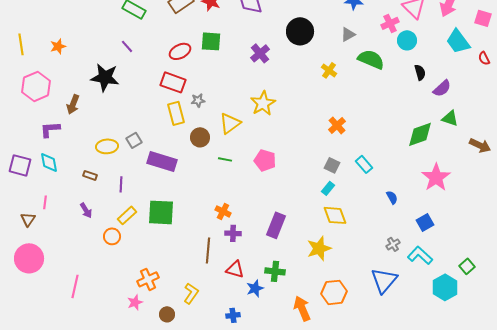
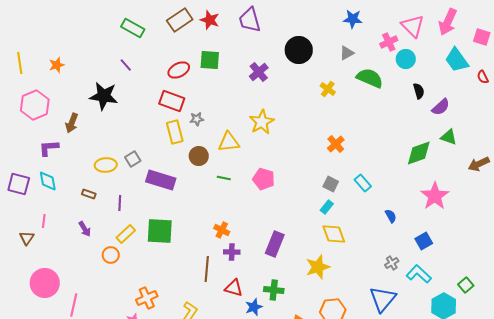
yellow triangle: (230, 123) -> (229, 142), turned 30
brown arrow: (480, 145) -> (479, 164), turned 130
pink circle: (29, 258) -> (45, 283), moved

